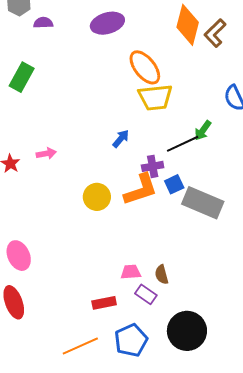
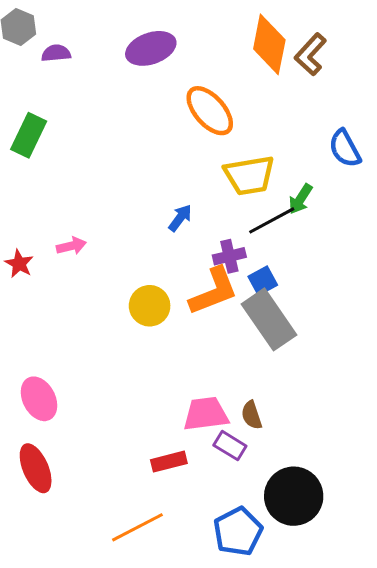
yellow trapezoid: (155, 97) -> (249, 175), moved
gray rectangle: (203, 203) -> (269, 319), moved, turned 36
pink trapezoid: (131, 272) -> (206, 414), size x1.5
blue pentagon: (131, 340) -> (238, 532), moved

